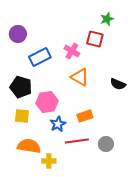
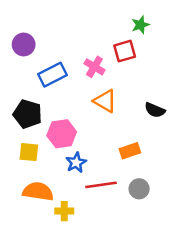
red square: (95, 39) -> (125, 51), turned -30
orange rectangle: (85, 116) -> (130, 151), moved

